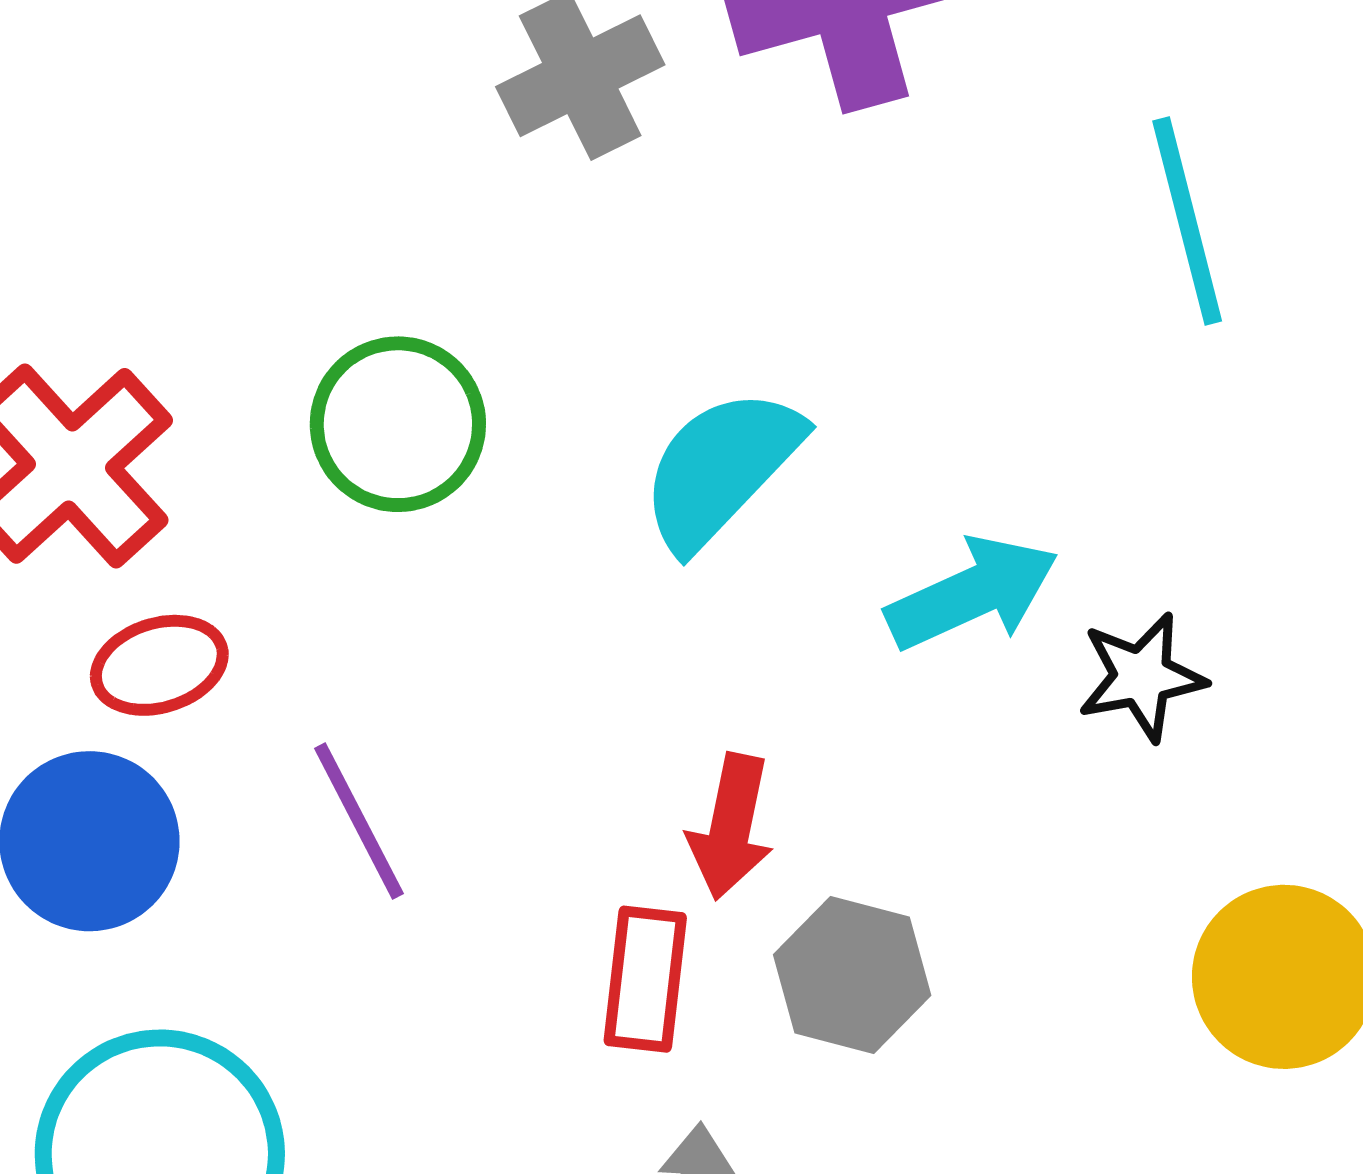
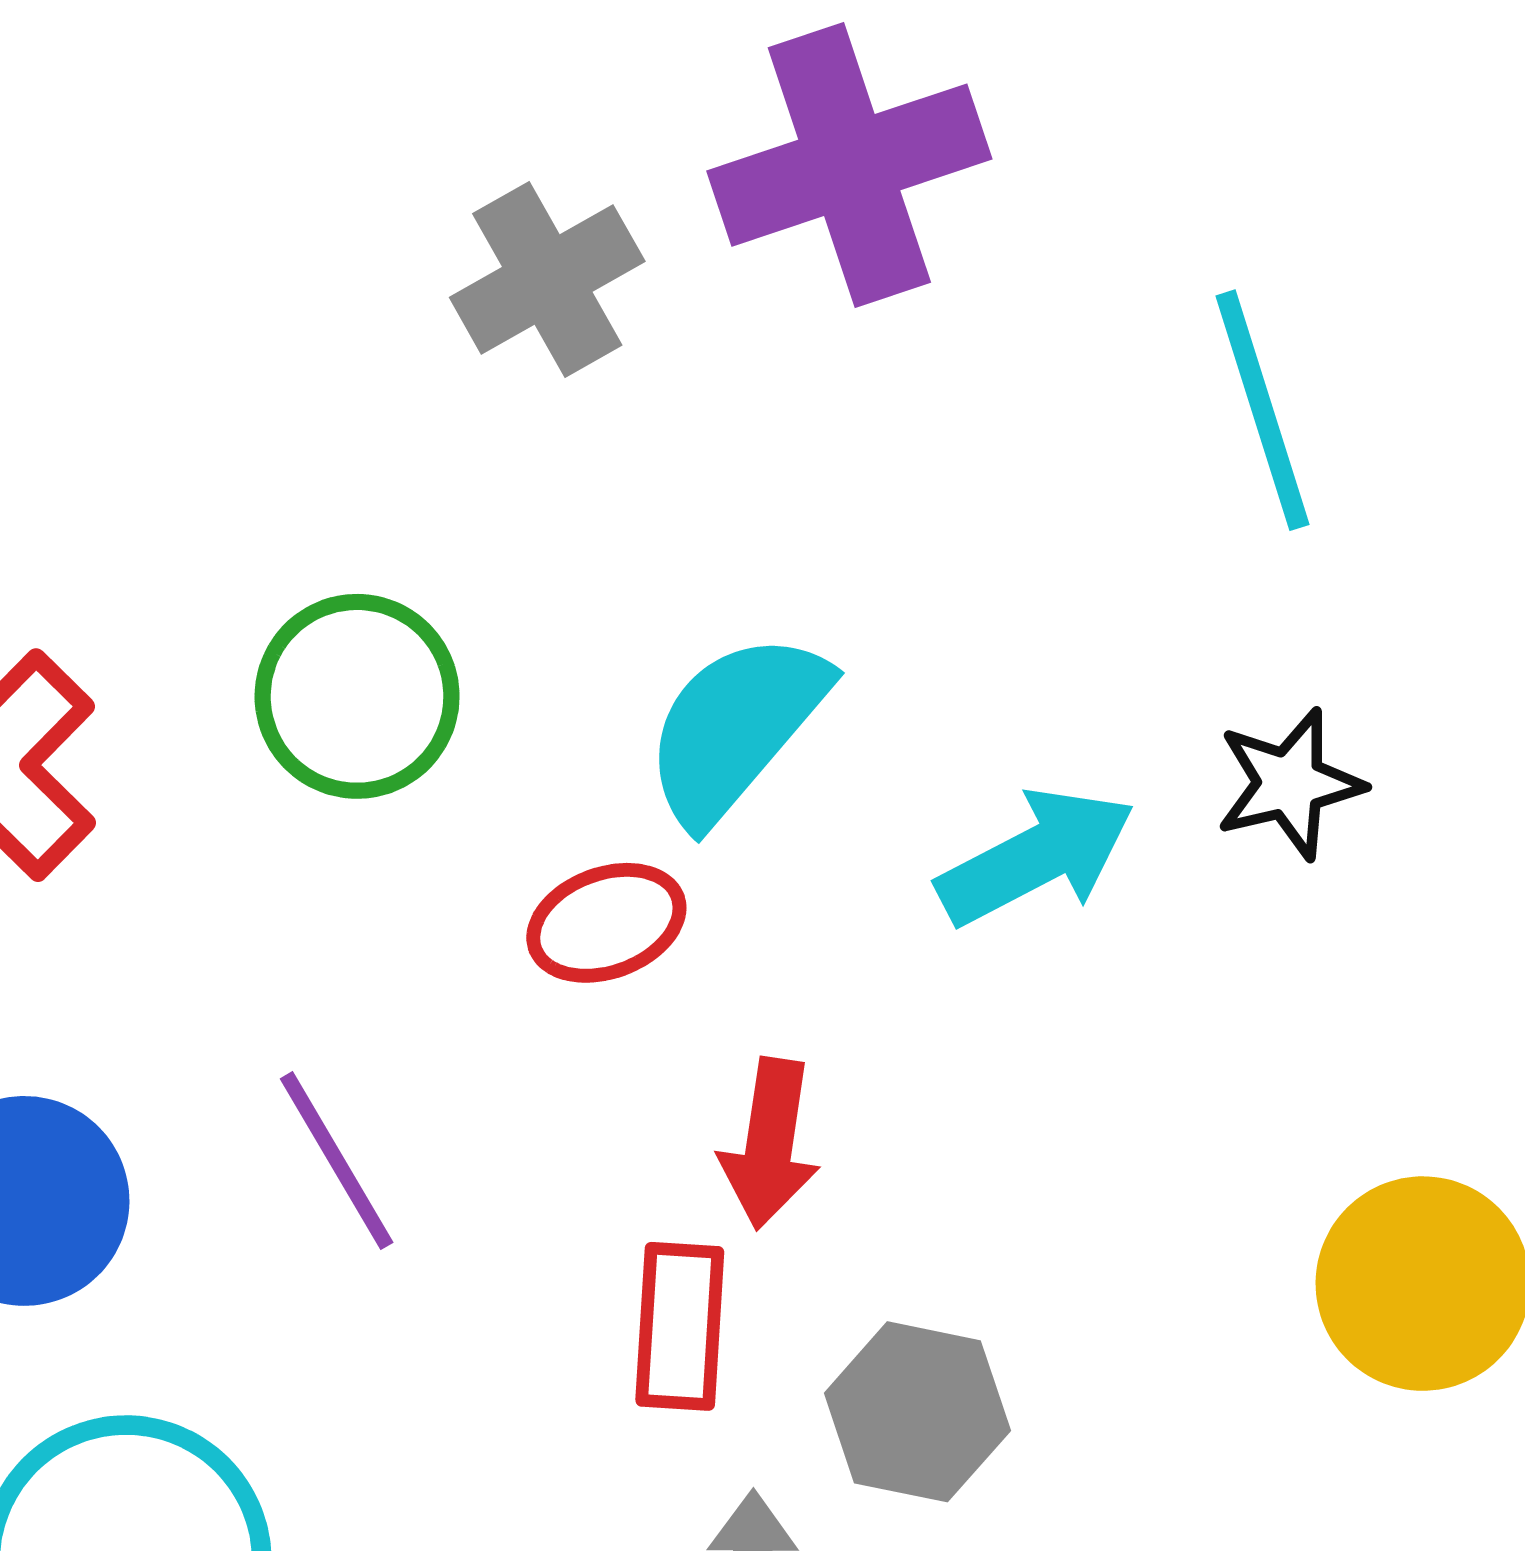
red ellipse: (159, 665) -> (606, 923), moved
black star: (1142, 677) -> (1290, 784), moved
gray hexagon: (852, 975) -> (917, 1412), moved

